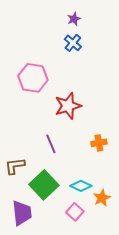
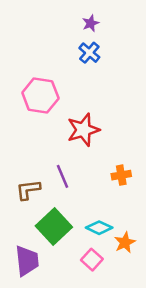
brown L-shape: (15, 166) -> (28, 190), moved

